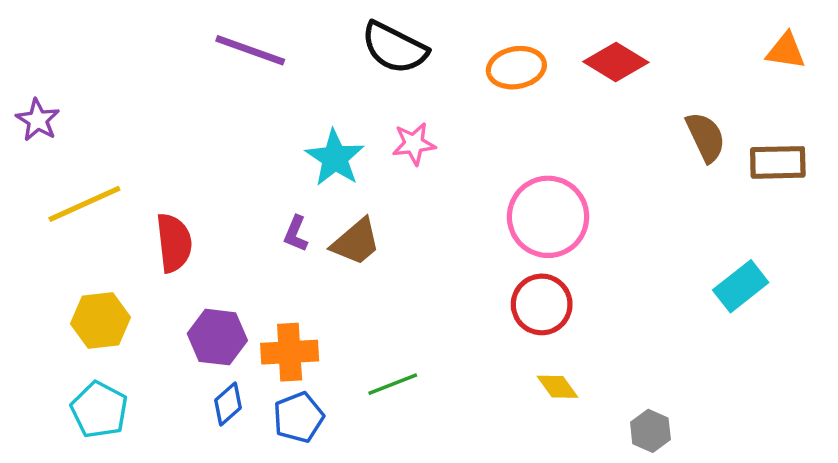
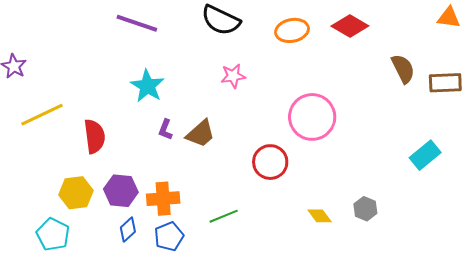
cyan star: (335, 158) -> (147, 86), moved
red circle: (542, 304) -> (270, 162), moved
yellow hexagon: (101, 320) -> (76, 193), moved
gray hexagon: (650, 431) -> (365, 209), moved

